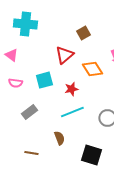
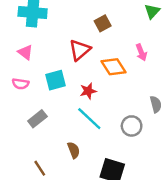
pink triangle: (11, 55) -> (25, 52), moved
cyan line: (72, 112) -> (89, 119), turned 65
brown line: (31, 153) -> (40, 168), turned 48

